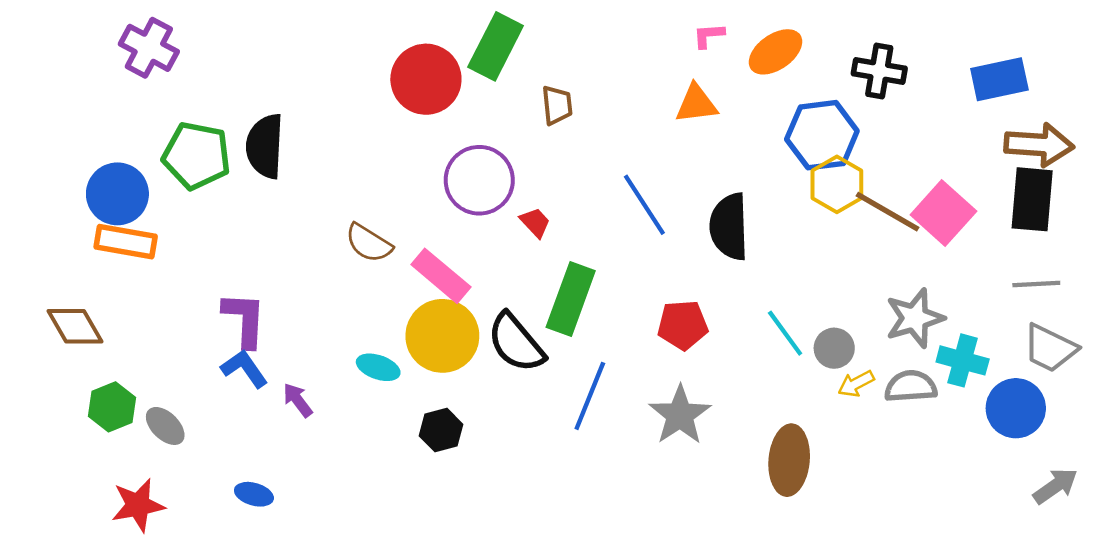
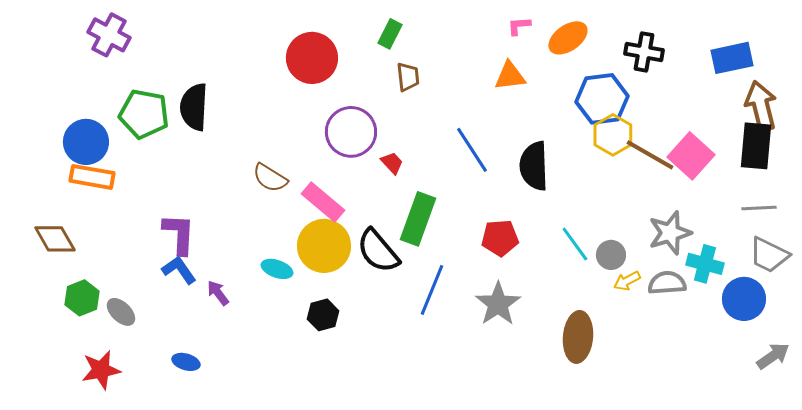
green rectangle: (496, 46) -> (390, 34), moved, size x0.6
brown arrow: (1039, 145) -> (761, 106), turned -108

